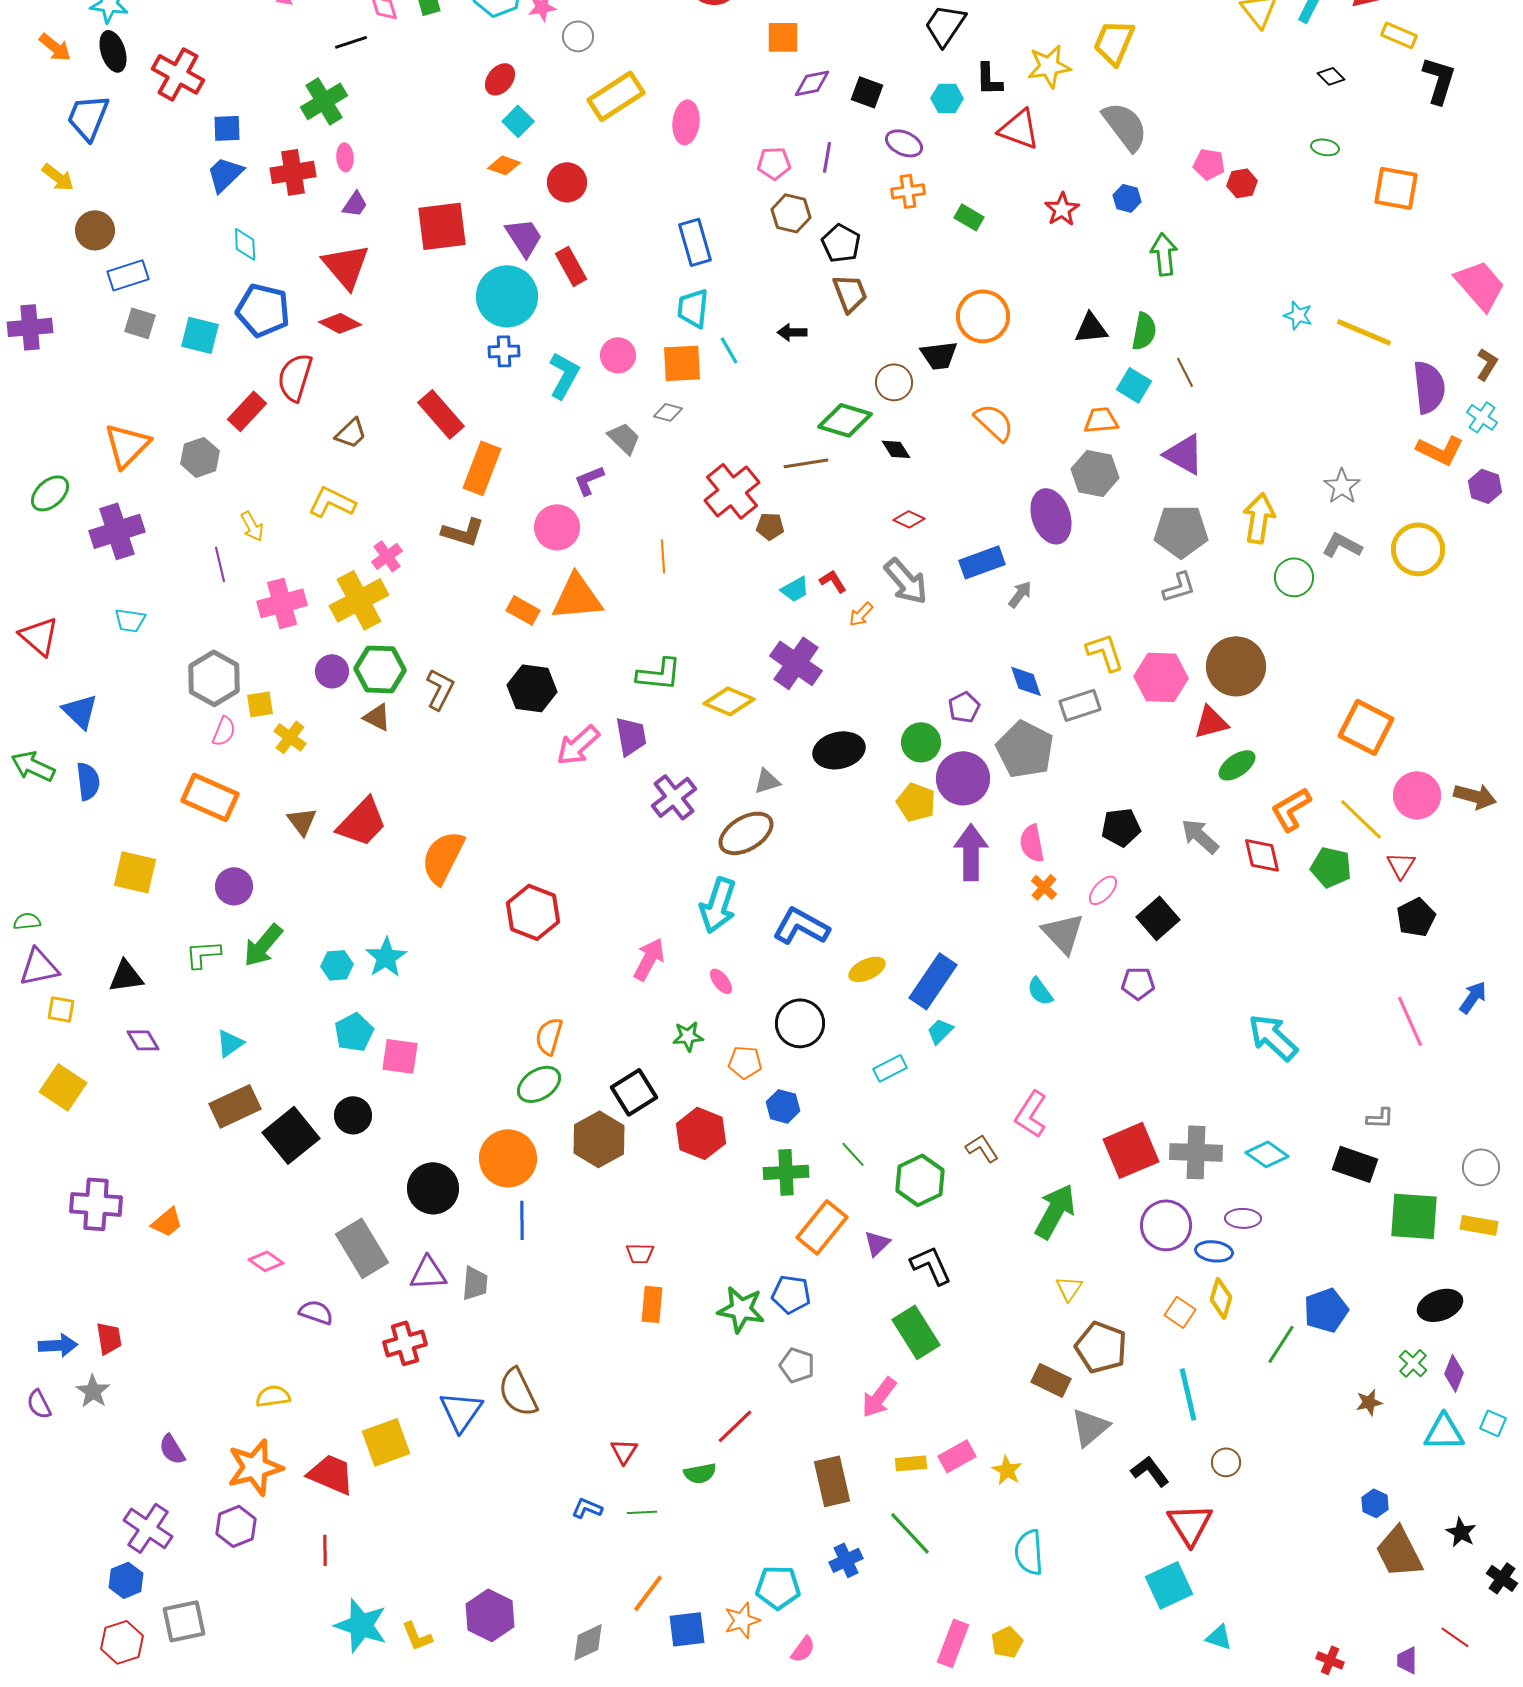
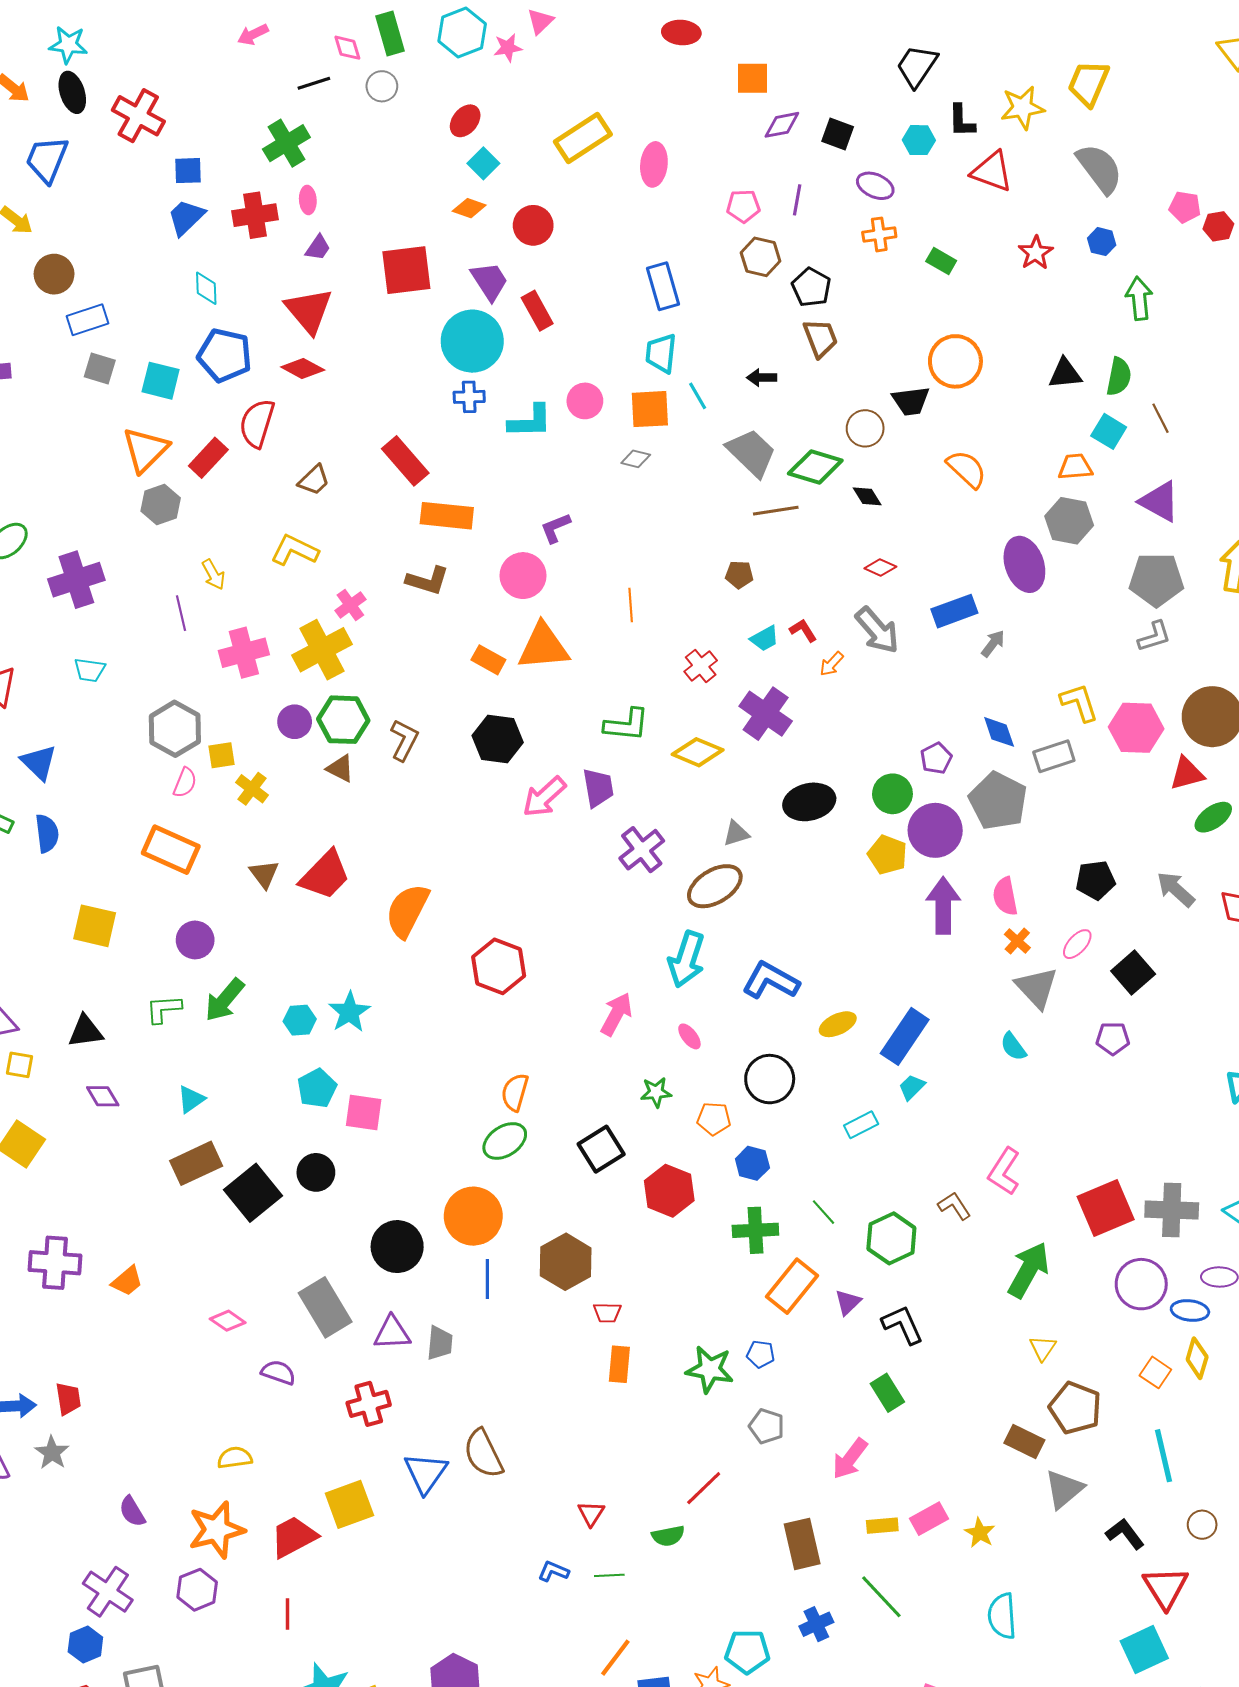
gray circle: (578, 36) -> (382, 86), moved
cyan L-shape: (564, 375) -> (530, 421), turned 60
gray trapezoid: (624, 438) -> (751, 453), moved, size x1.5
orange triangle: (127, 445) -> (145, 450), moved
orange rectangle: (482, 468) -> (447, 516), turned 75
red cross: (732, 491) -> (701, 666), moved, size x0.6
brown hexagon: (599, 1139) -> (566, 1262), moved
blue pentagon: (791, 1294) -> (761, 1354), size x0.7
green rectangle: (916, 1332) -> (887, 1393), size x0.7
red trapezoid: (331, 1474) -> (294, 1537), turned -51

